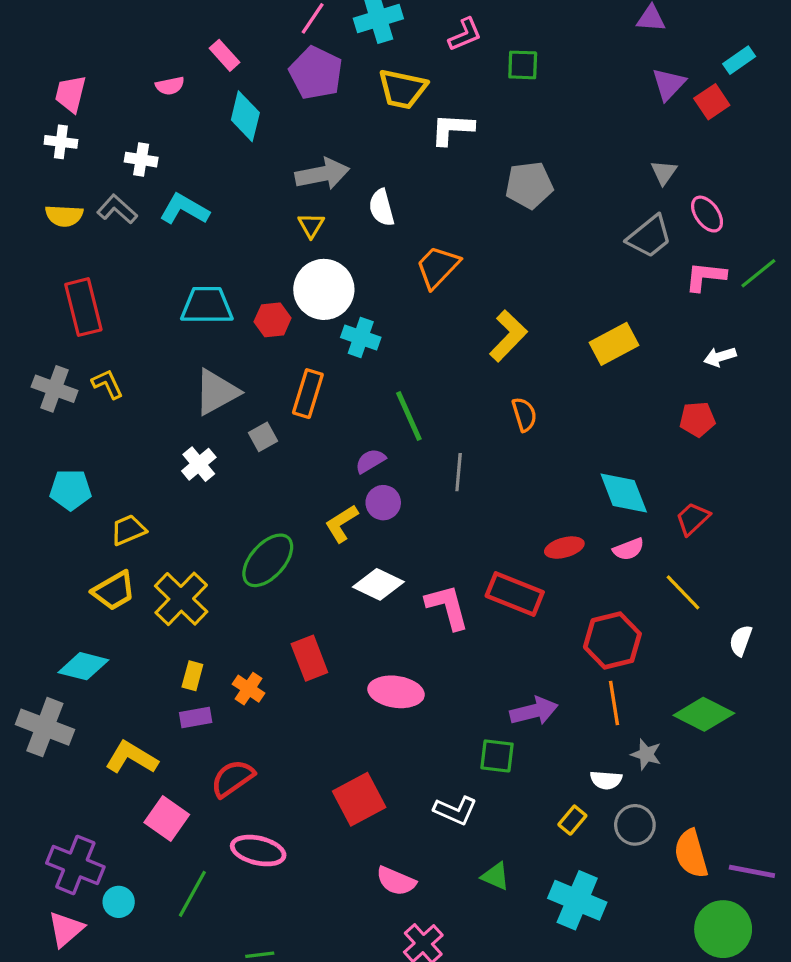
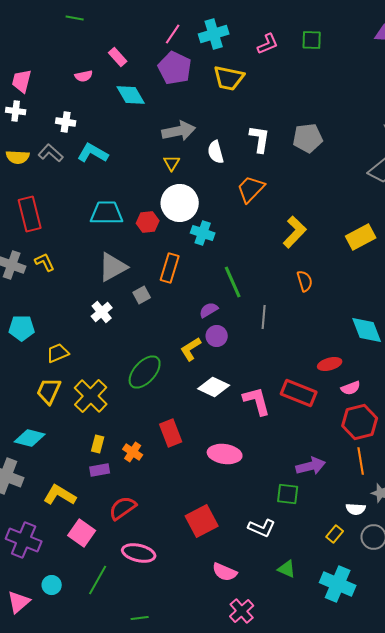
green square: (523, 65) -> (312, 40), moved
cyan diamond: (245, 116) -> (131, 95), turned -44
white L-shape: (452, 129) -> (260, 139), moved, turned 96
pink semicircle: (628, 549) -> (351, 388), moved
yellow trapezoid: (114, 591) -> (49, 391), turned 144
purple cross: (75, 865) -> (24, 540), moved

